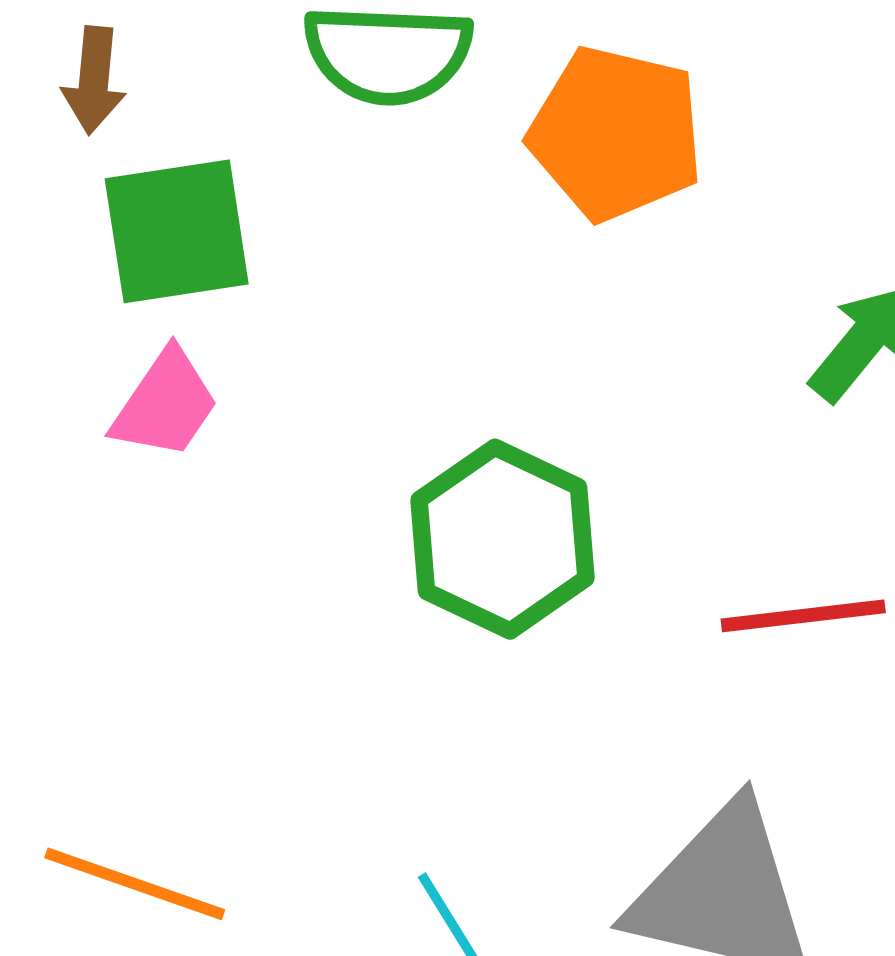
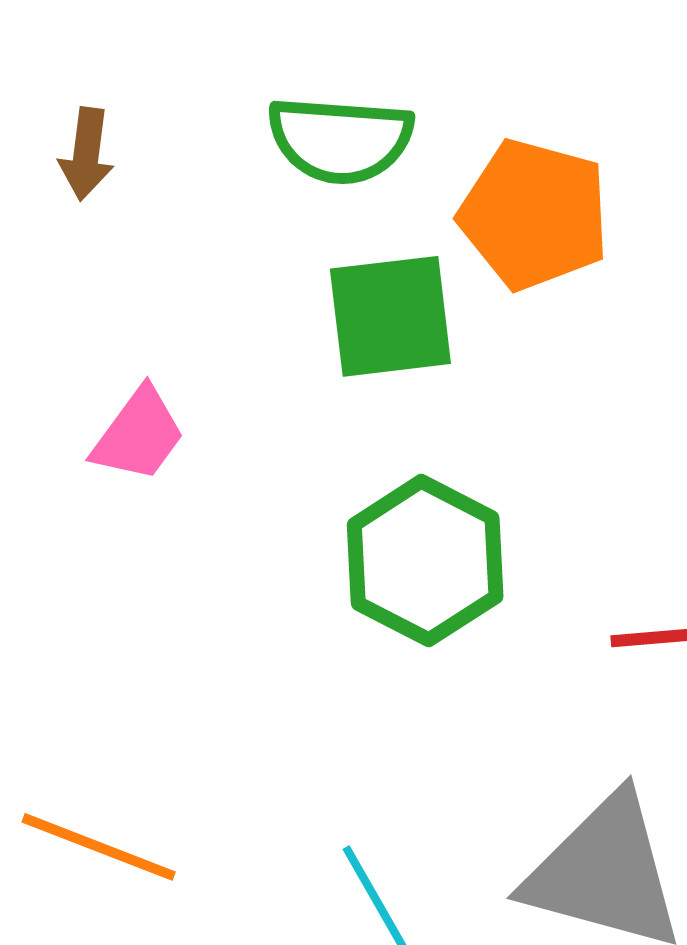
green square: (177, 231) -> (390, 316), moved

